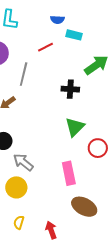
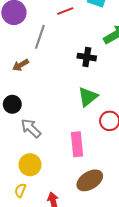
yellow circle: (16, 187) -> (30, 165), moved
brown ellipse: (84, 207) -> (90, 180), turned -65

